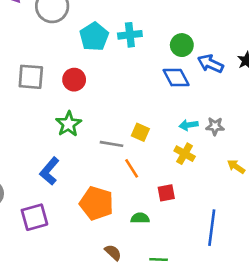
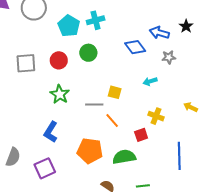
green circle: (182, 45) -> (88, 53), moved
gray star: (215, 126) -> (169, 57), moved
yellow cross: (185, 154) -> (156, 116), moved
green semicircle: (140, 218) -> (124, 157), size x1.6

